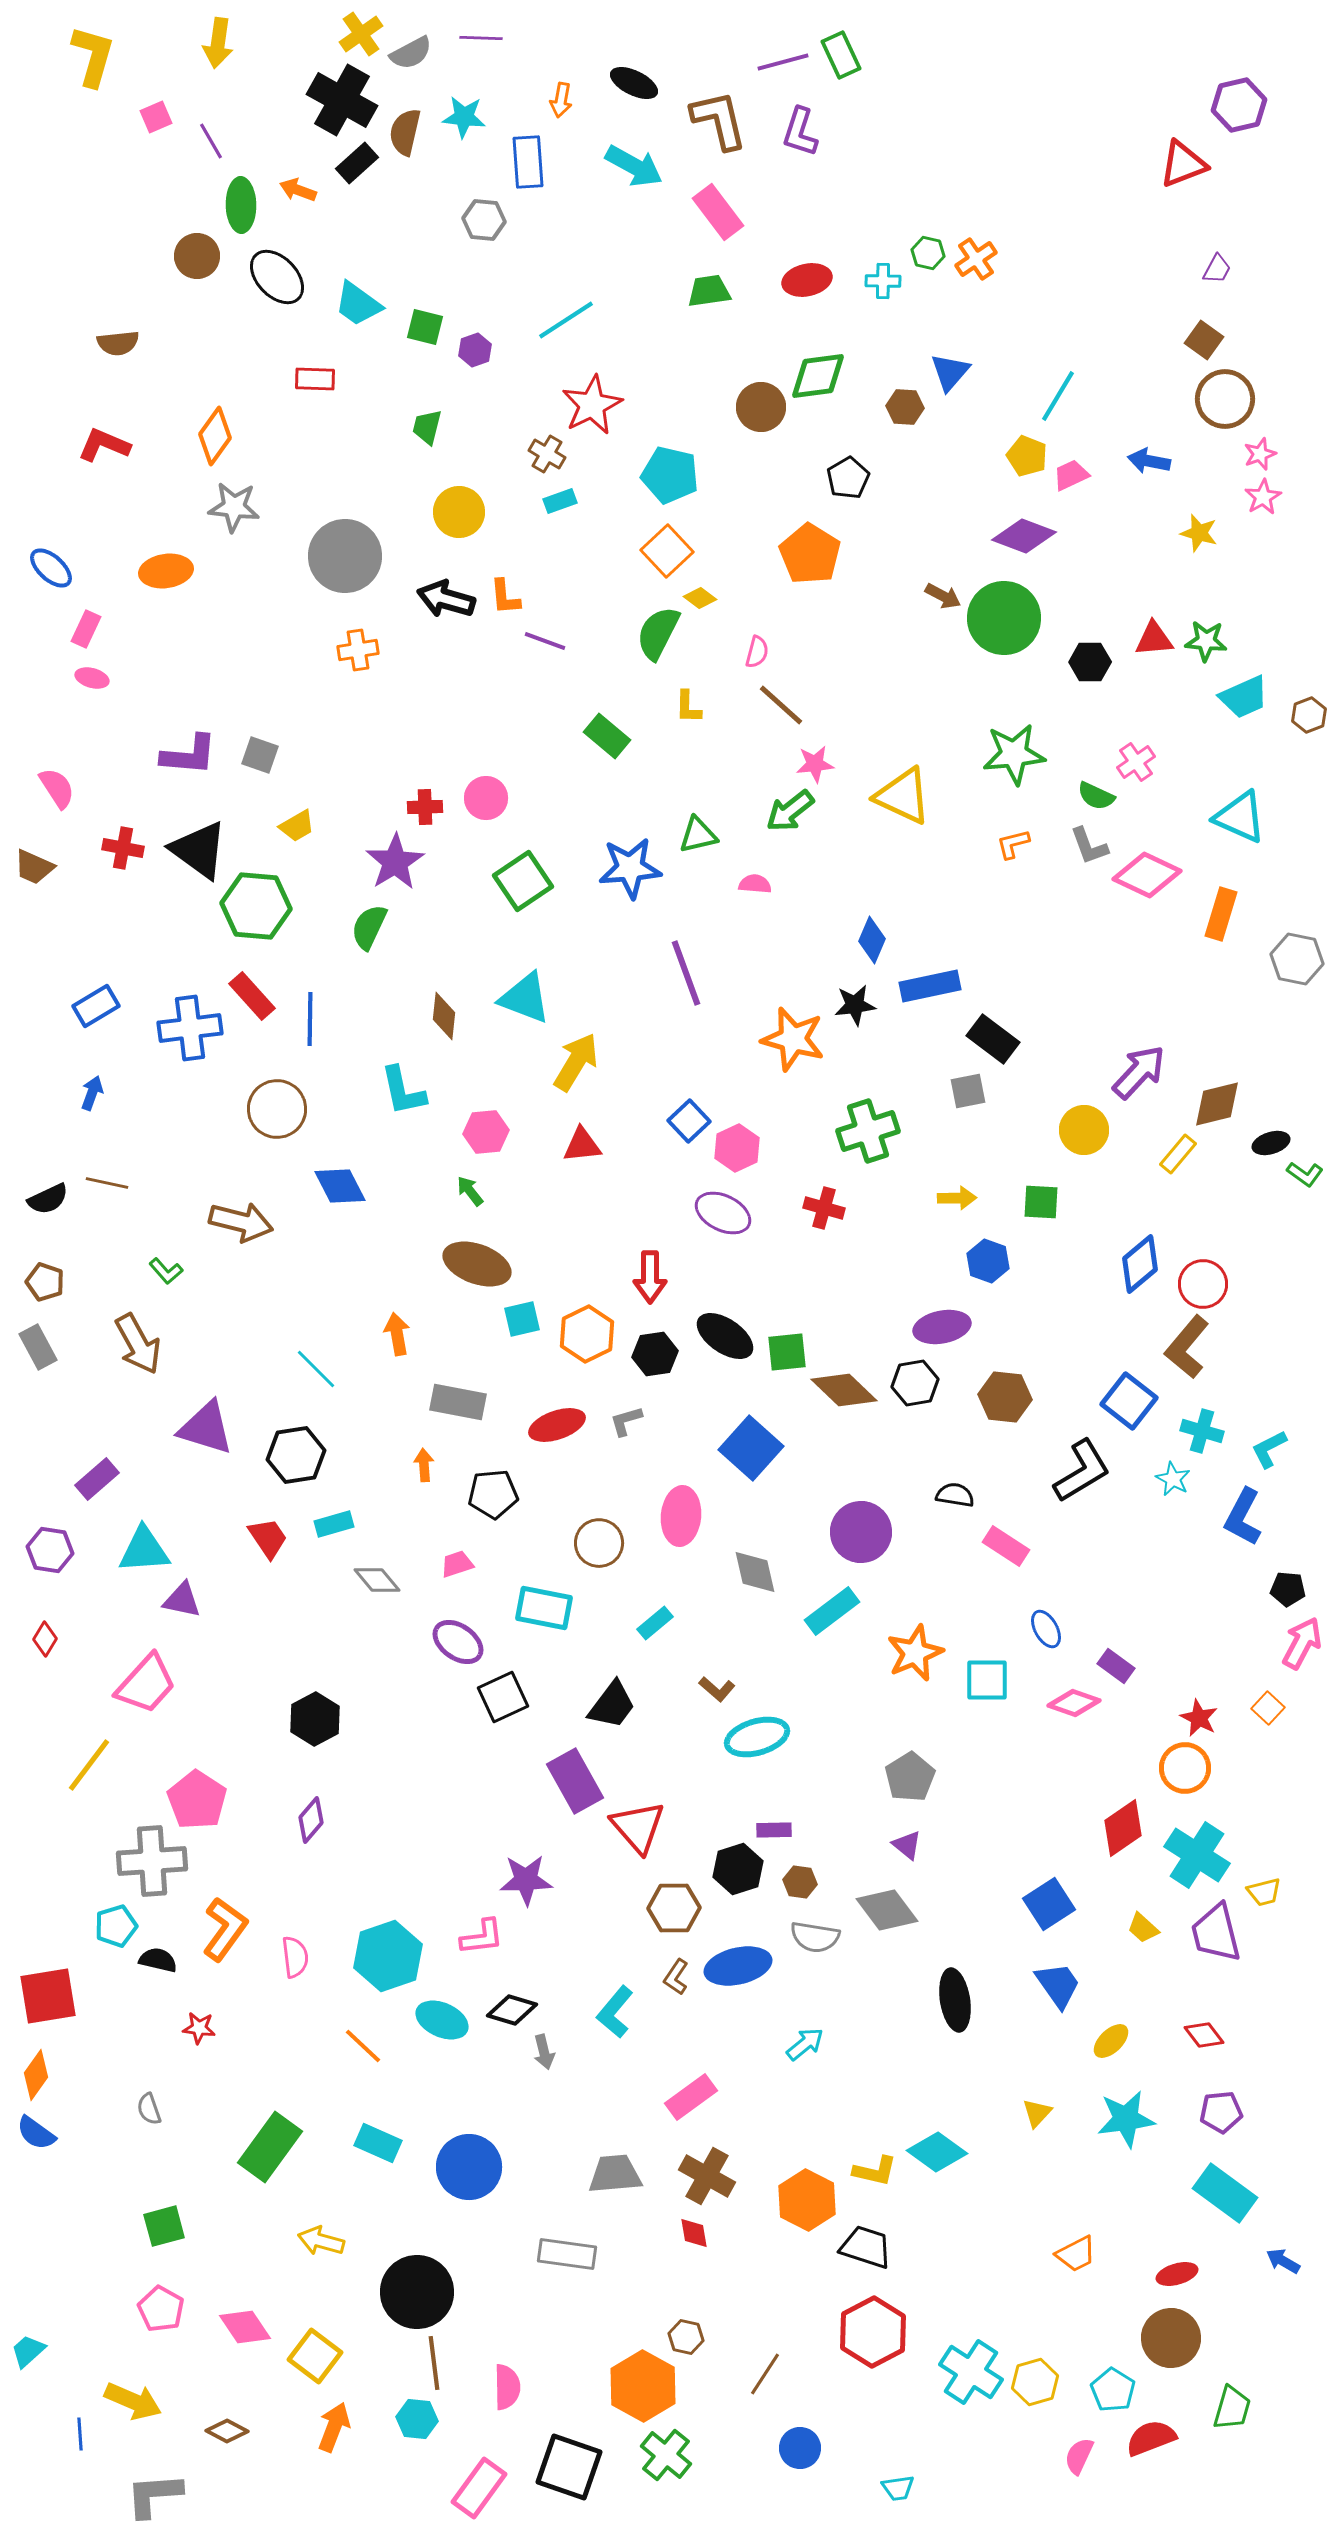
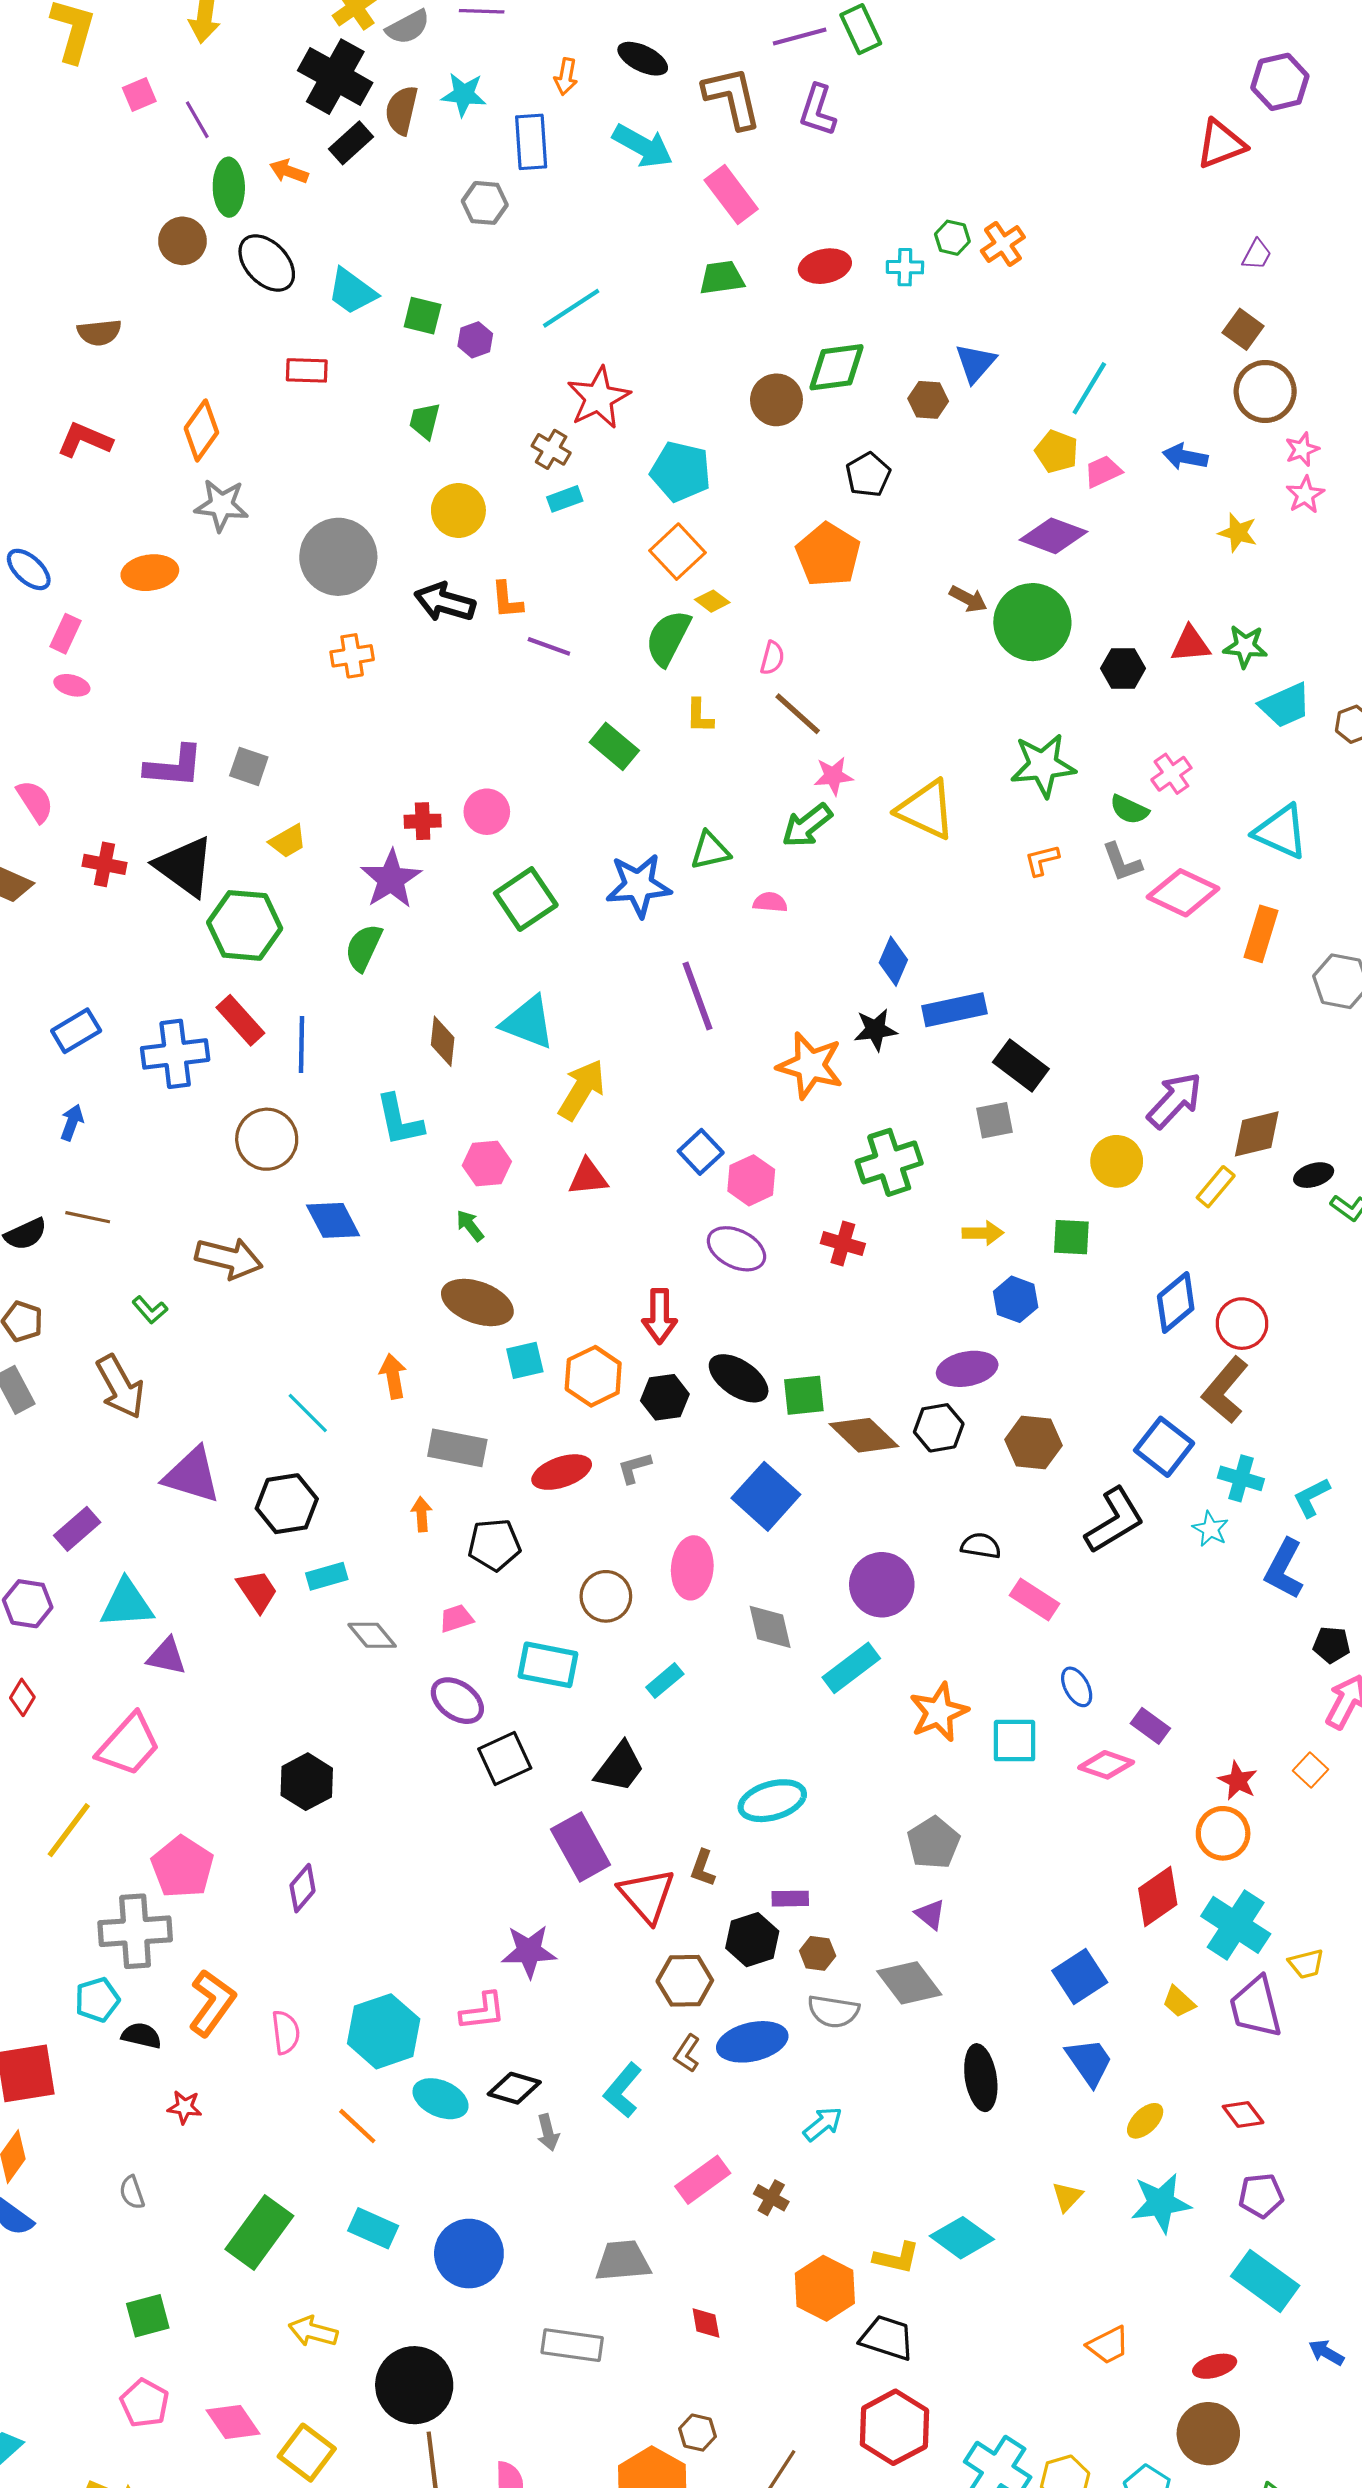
brown L-shape: (717, 1689) -> (703, 1868), moved, turned 69
brown cross: (707, 2176) -> (771, 2198), moved, size x0.6

